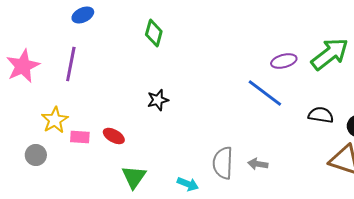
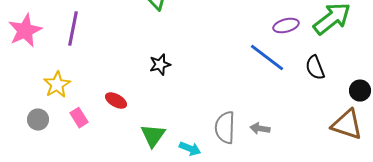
black semicircle: (321, 115) -> (315, 68), moved, turned -120
pink rectangle: (80, 137) -> (79, 118), moved, turned 54
green triangle: (134, 177) -> (153, 136), moved

